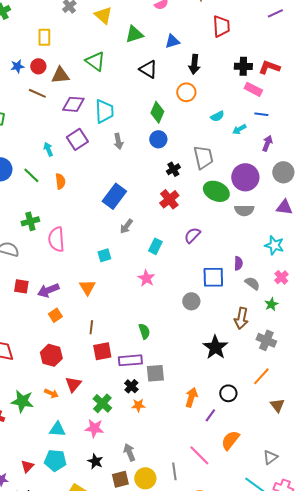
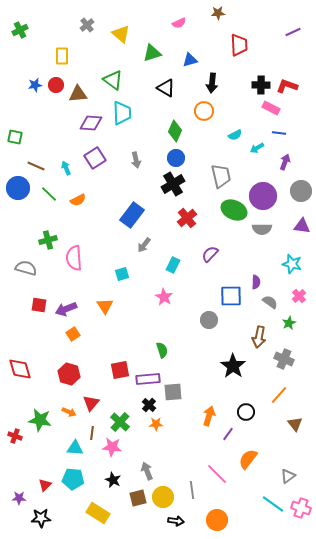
brown line: (37, 93) -> (36, 166), moved
cyan trapezoid: (104, 111) -> (122, 113), moved
black cross: (173, 169) -> (173, 184), moved, size x1.6
orange semicircle: (60, 181) -> (78, 200), turned 70
brown line: (91, 327) -> (92, 433), moved

